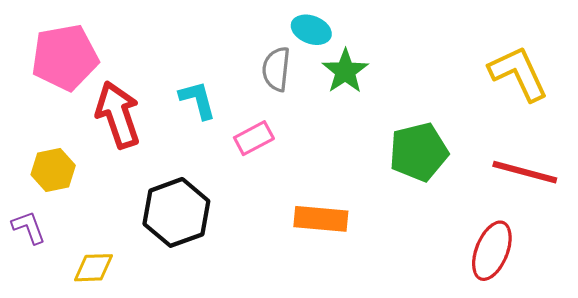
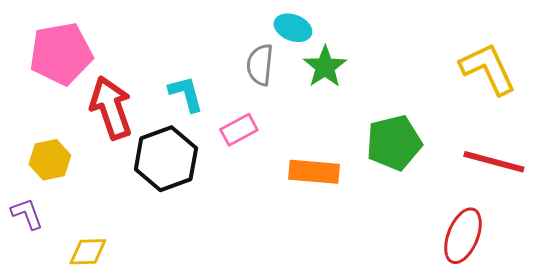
black hexagon: (176, 212) -> (166, 159), moved
orange rectangle: (321, 219) -> (314, 172), moved

